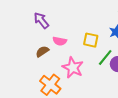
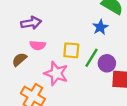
purple arrow: (41, 20) -> (31, 23), moved, turned 126
yellow square: (91, 40) -> (71, 50), moved

